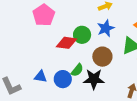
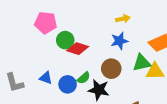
pink pentagon: (44, 15) -> (46, 23), moved, turned 30
green circle: (82, 35) -> (65, 40), moved

